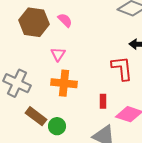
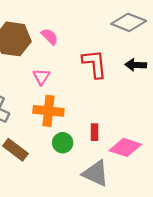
red L-shape: (122, 68) -> (94, 64), moved
green circle: (57, 126) -> (63, 143), moved

